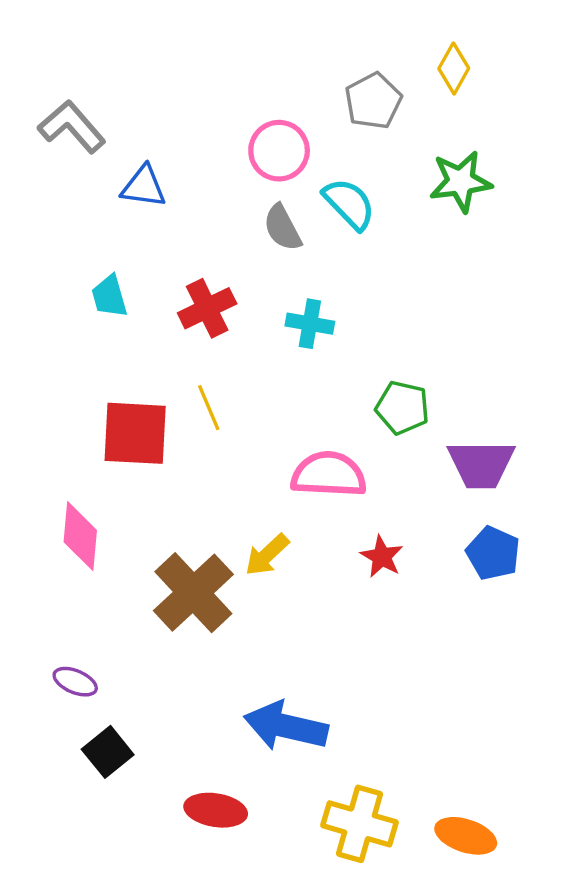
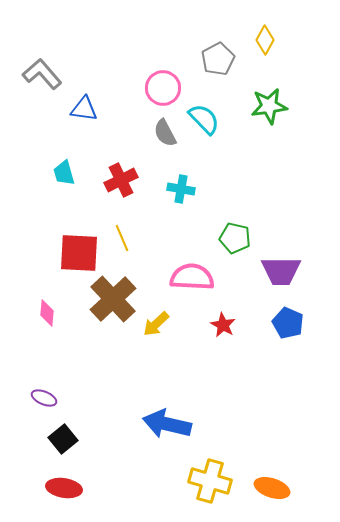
pink diamond: (80, 536) -> (47, 313), size x0.7
brown cross: (193, 593) -> (113, 299), moved
red ellipse: (216, 810) -> (64, 488), moved

